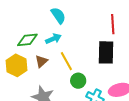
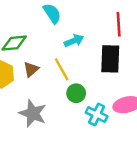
cyan arrow: (53, 39) -> (74, 41), moved

